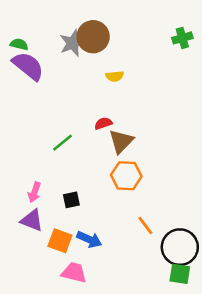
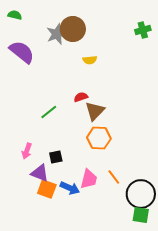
green semicircle: (19, 44) -> (15, 15), moved
purple triangle: (32, 220) -> (40, 173), moved
pink trapezoid: (74, 273) -> (89, 179), moved, turned 90

